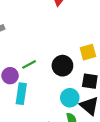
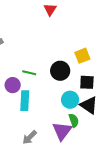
green line: (29, 64) -> (29, 73), turned 48

